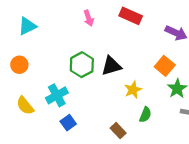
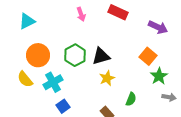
orange circle: (19, 65) -> (38, 55), moved, size x1.5
yellow star: (133, 90) -> (107, 78), moved
yellow semicircle: (25, 106) -> (25, 79), moved

